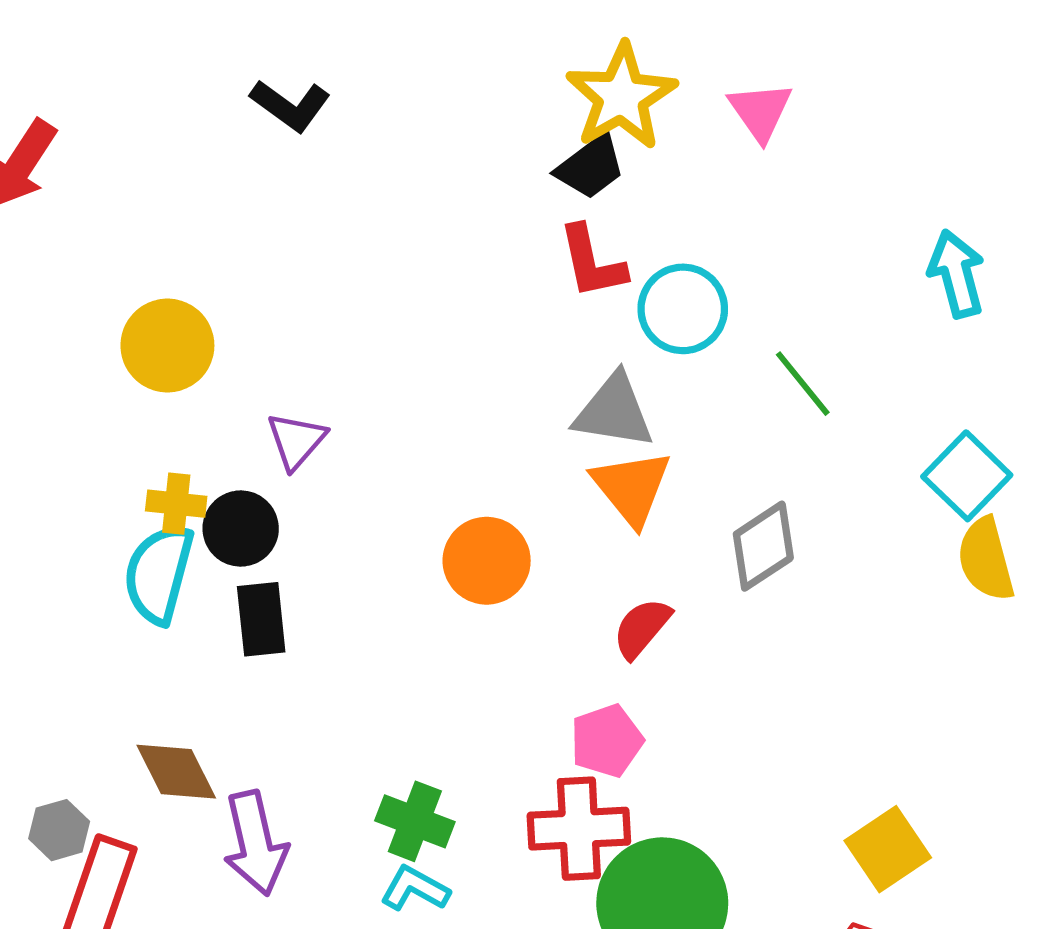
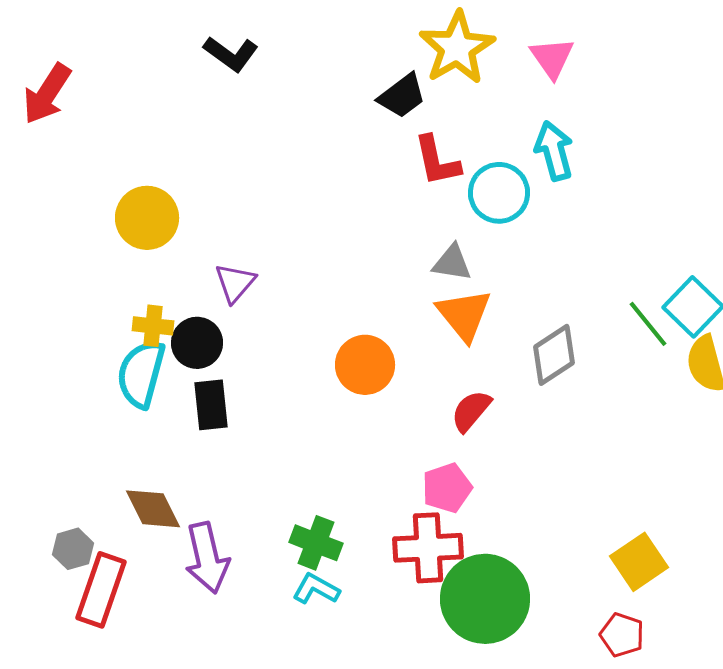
black trapezoid: (591, 167) -> (402, 96), moved
cyan arrow: (957, 274) -> (554, 151), moved
green line: (803, 384) -> (648, 324), moved
gray triangle: (614, 411) -> (452, 263), size x0.7

